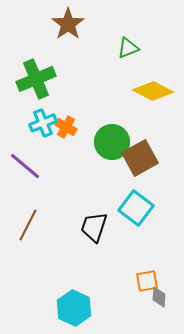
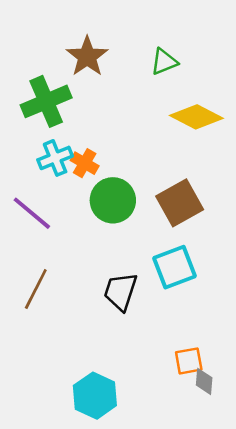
brown star: (68, 24) -> (87, 57), moved
green circle: (112, 142) -> (113, 200), moved
cyan square: (136, 208) -> (175, 267), turned 32

